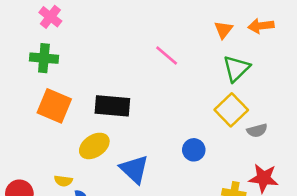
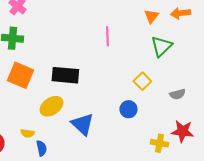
pink line: (167, 56) -> (107, 36), turned 48
yellow square: (231, 110) -> (142, 81), moved, size x0.7

